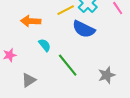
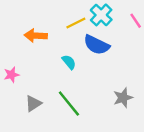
cyan semicircle: (45, 45) -> (69, 62), moved
green line: (68, 65) -> (69, 103), moved

